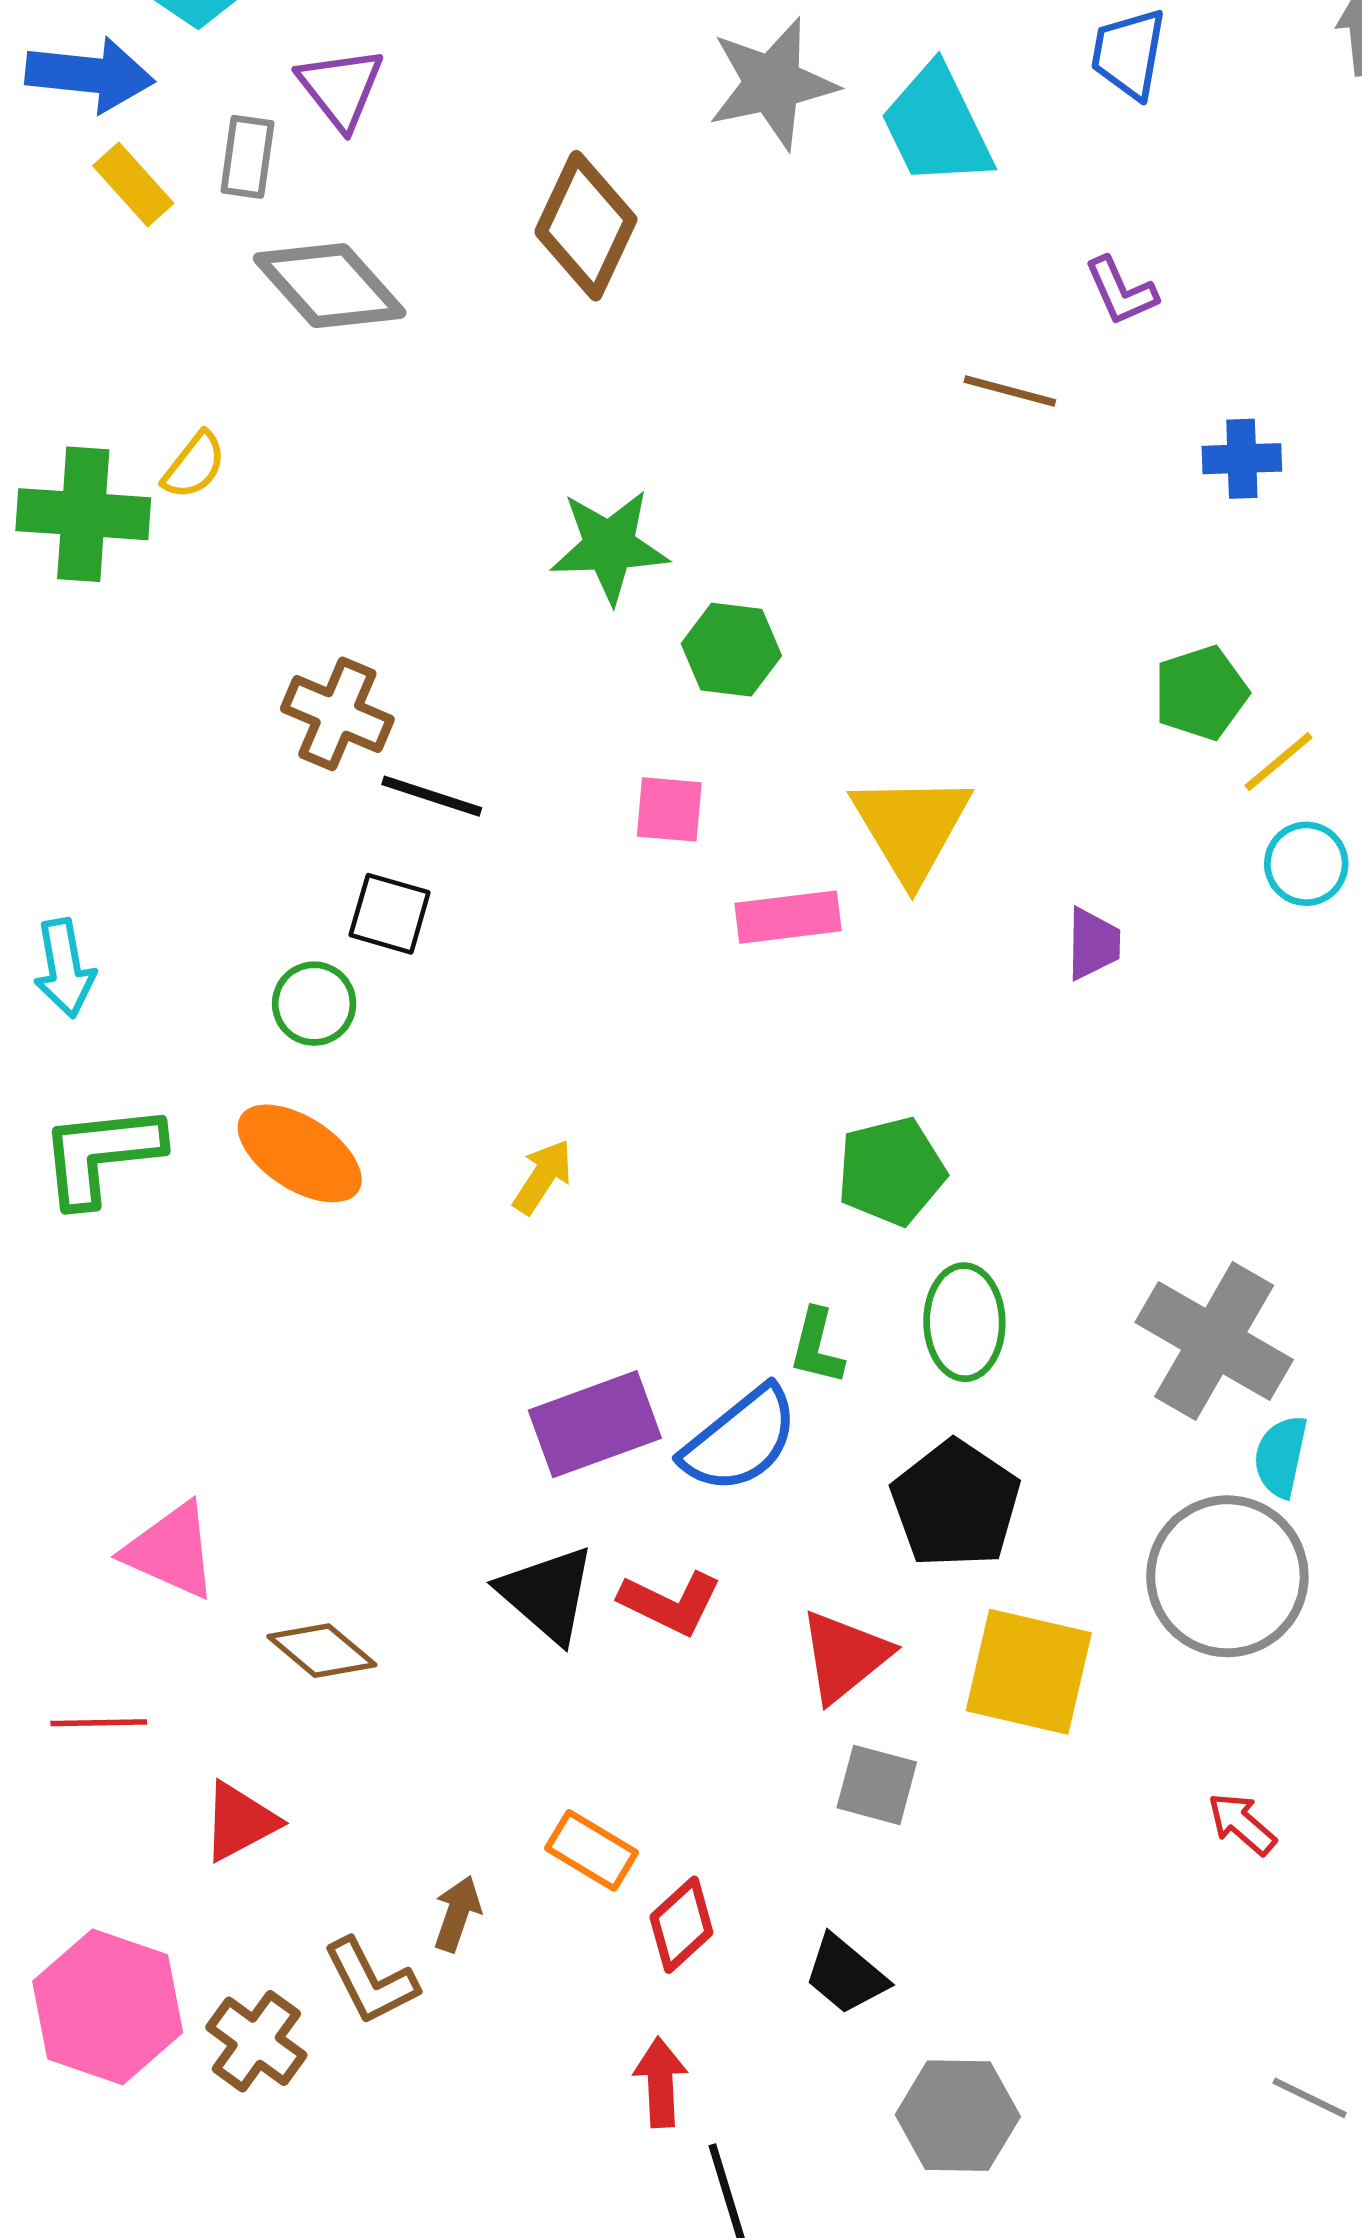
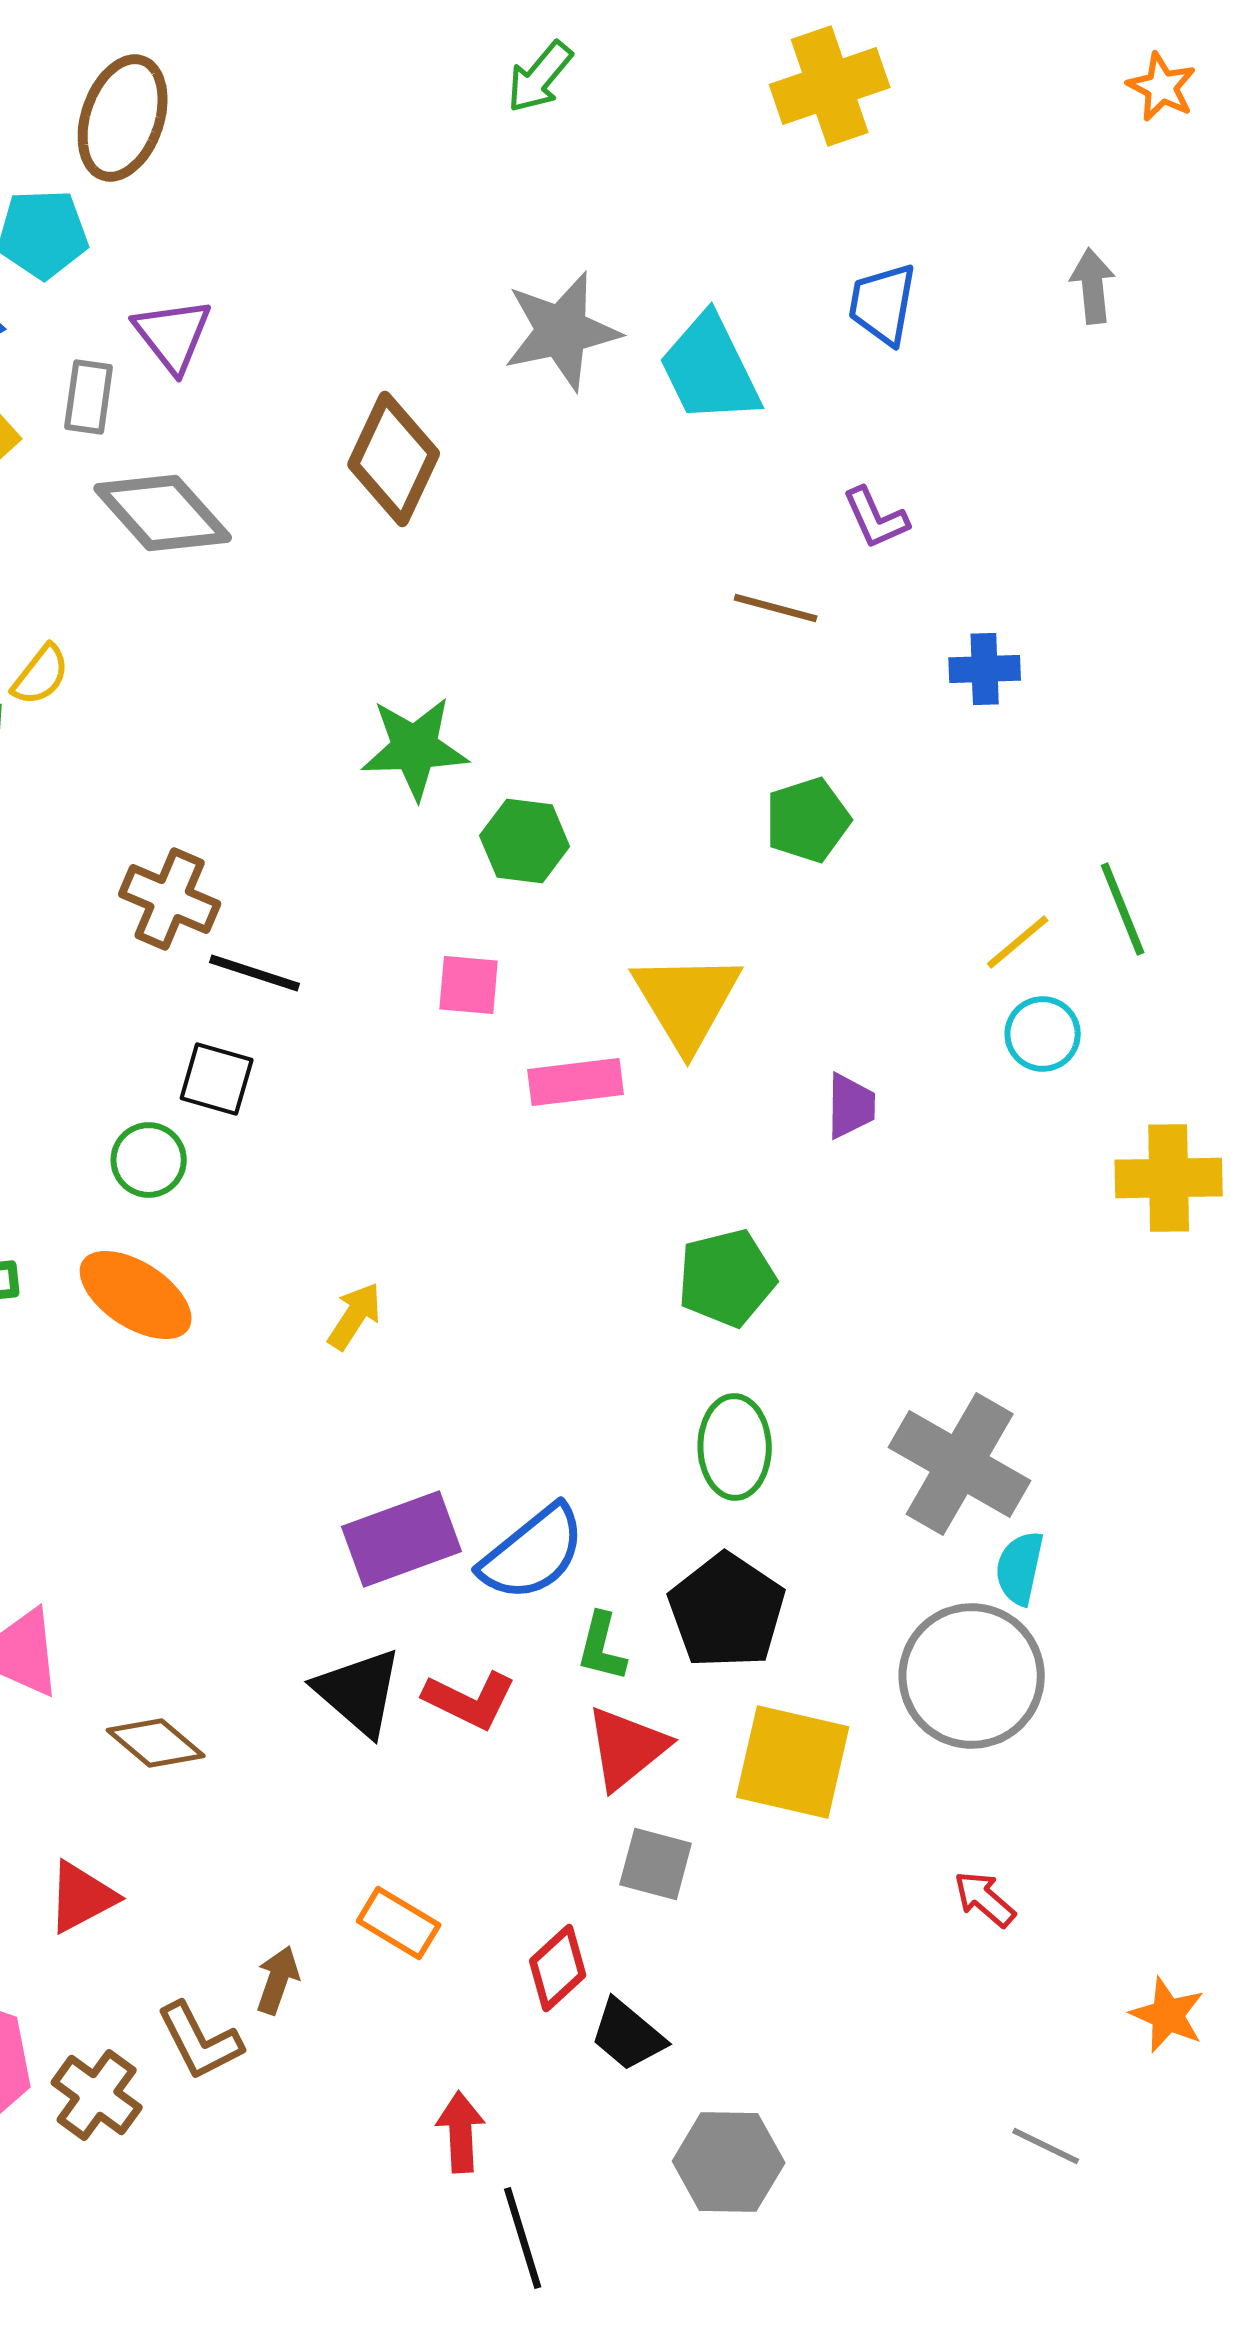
green pentagon: (1201, 693) -> (808, 820), moved
green pentagon: (891, 1171) -> (727, 1278), moved
green L-shape: (817, 1347) -> (602, 1647), moved
red diamond: (681, 1925) -> (558, 1968), moved

